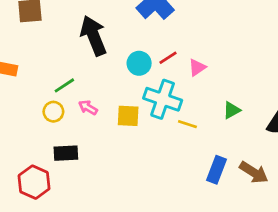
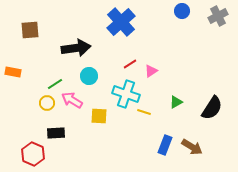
black arrow: (93, 36) -> (76, 48), turned 104
cyan circle: (139, 63) -> (89, 76), moved
pink arrow: (88, 108) -> (72, 100), size x1.5
yellow square: (128, 116) -> (99, 116), moved

